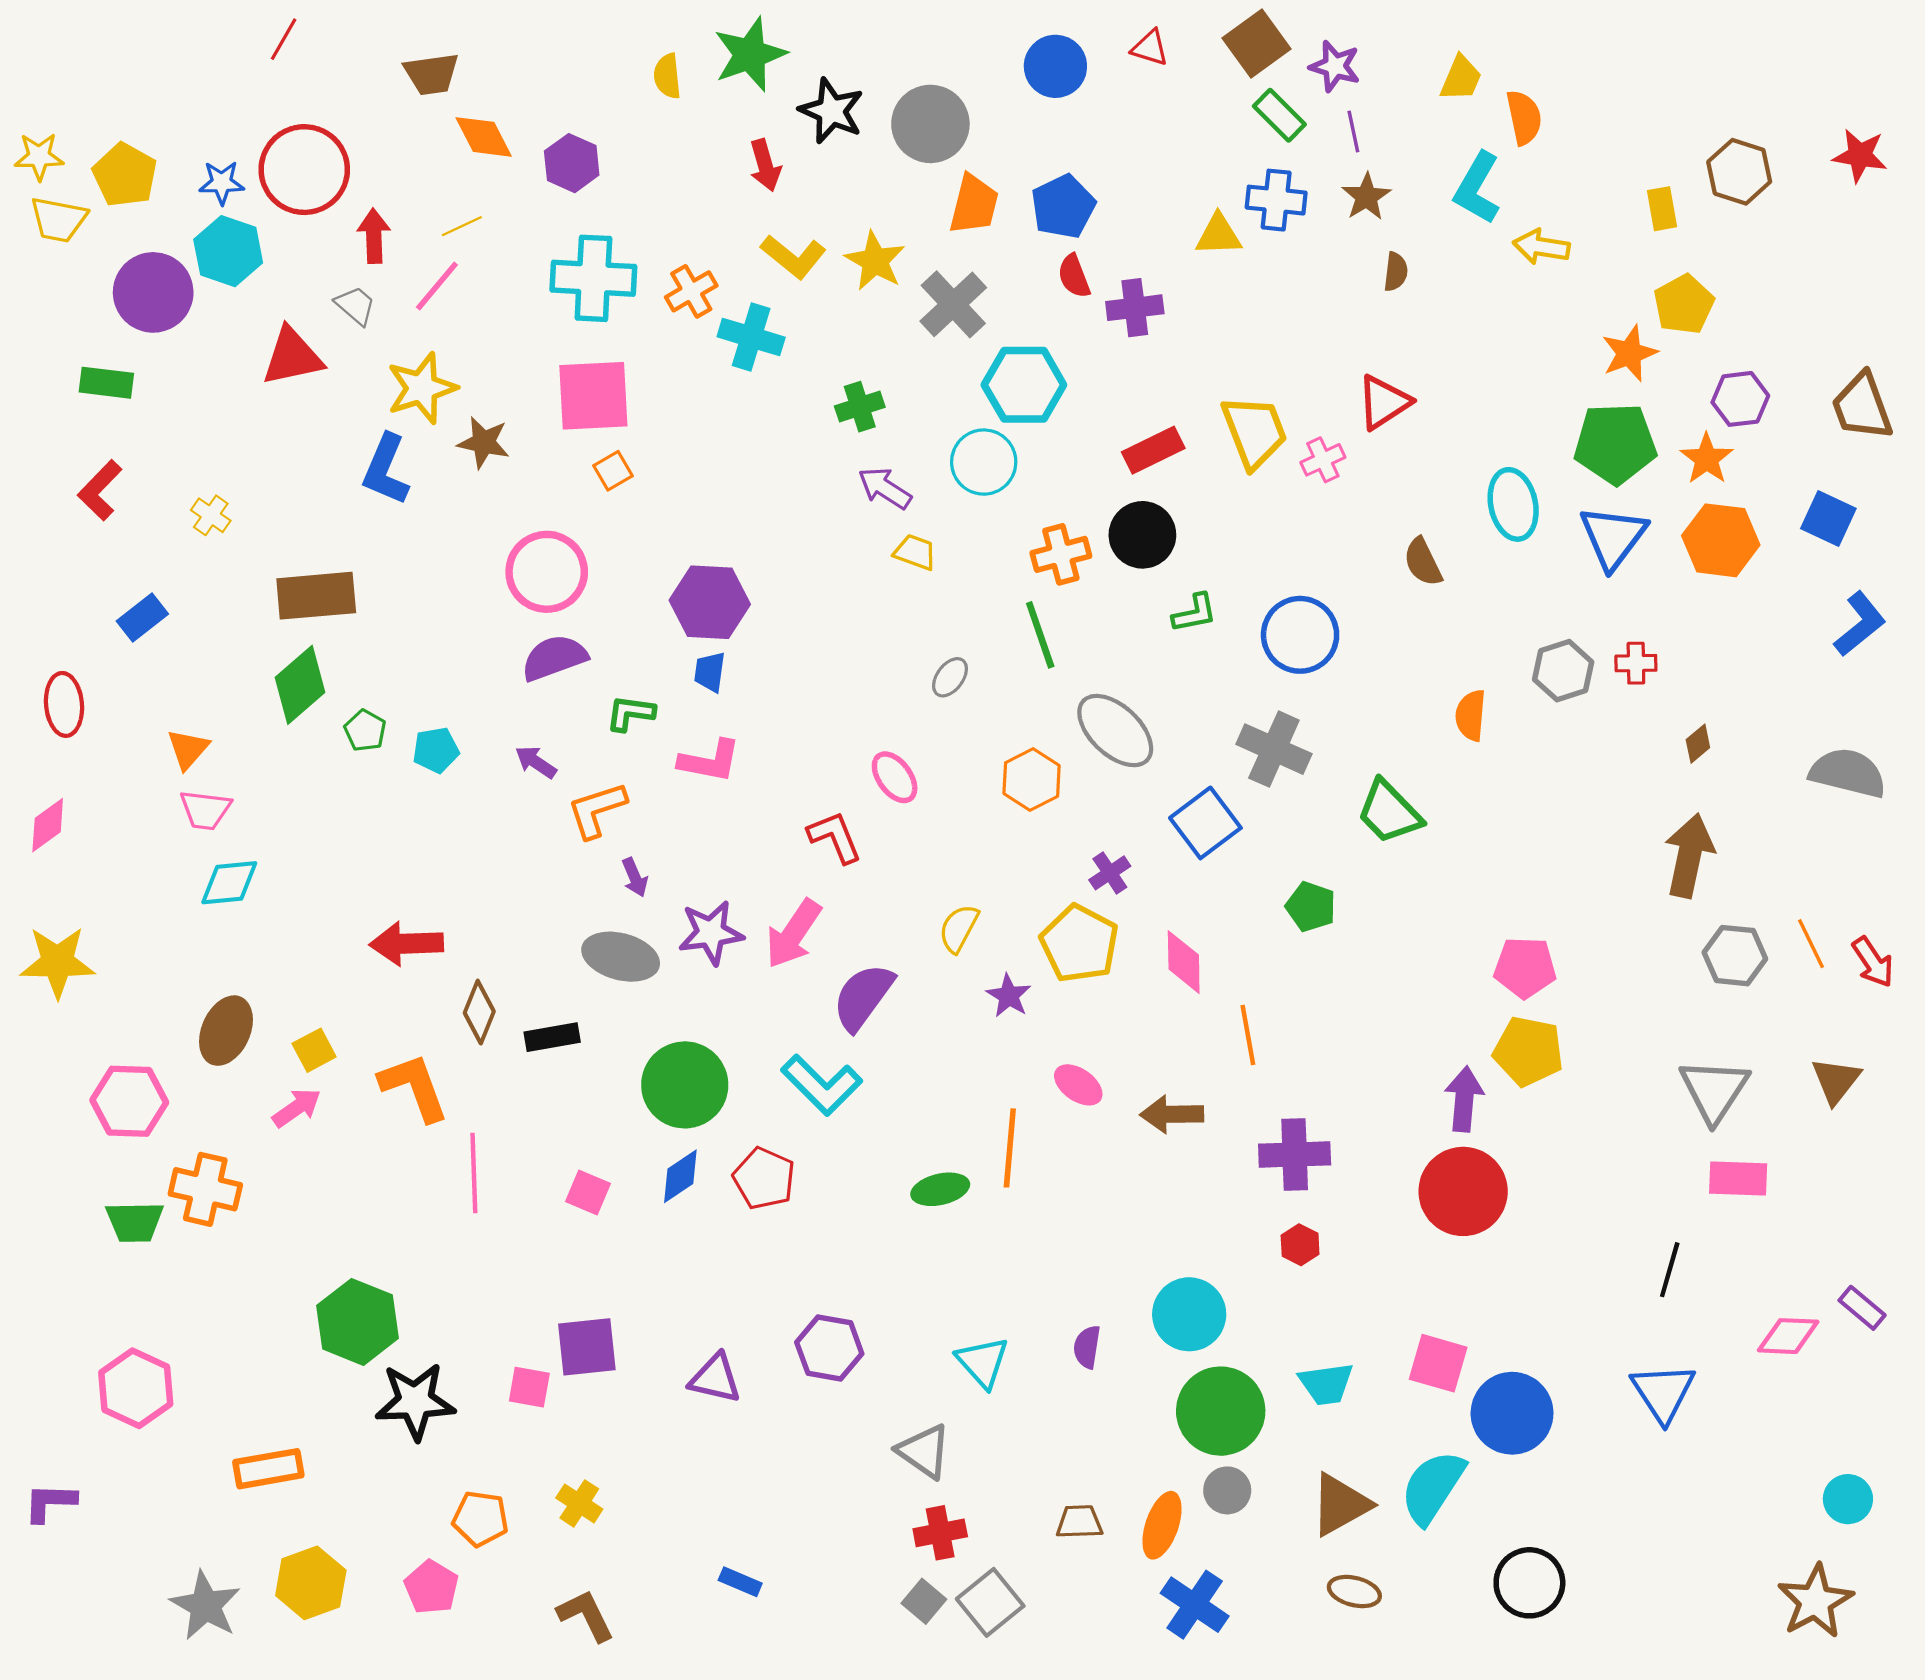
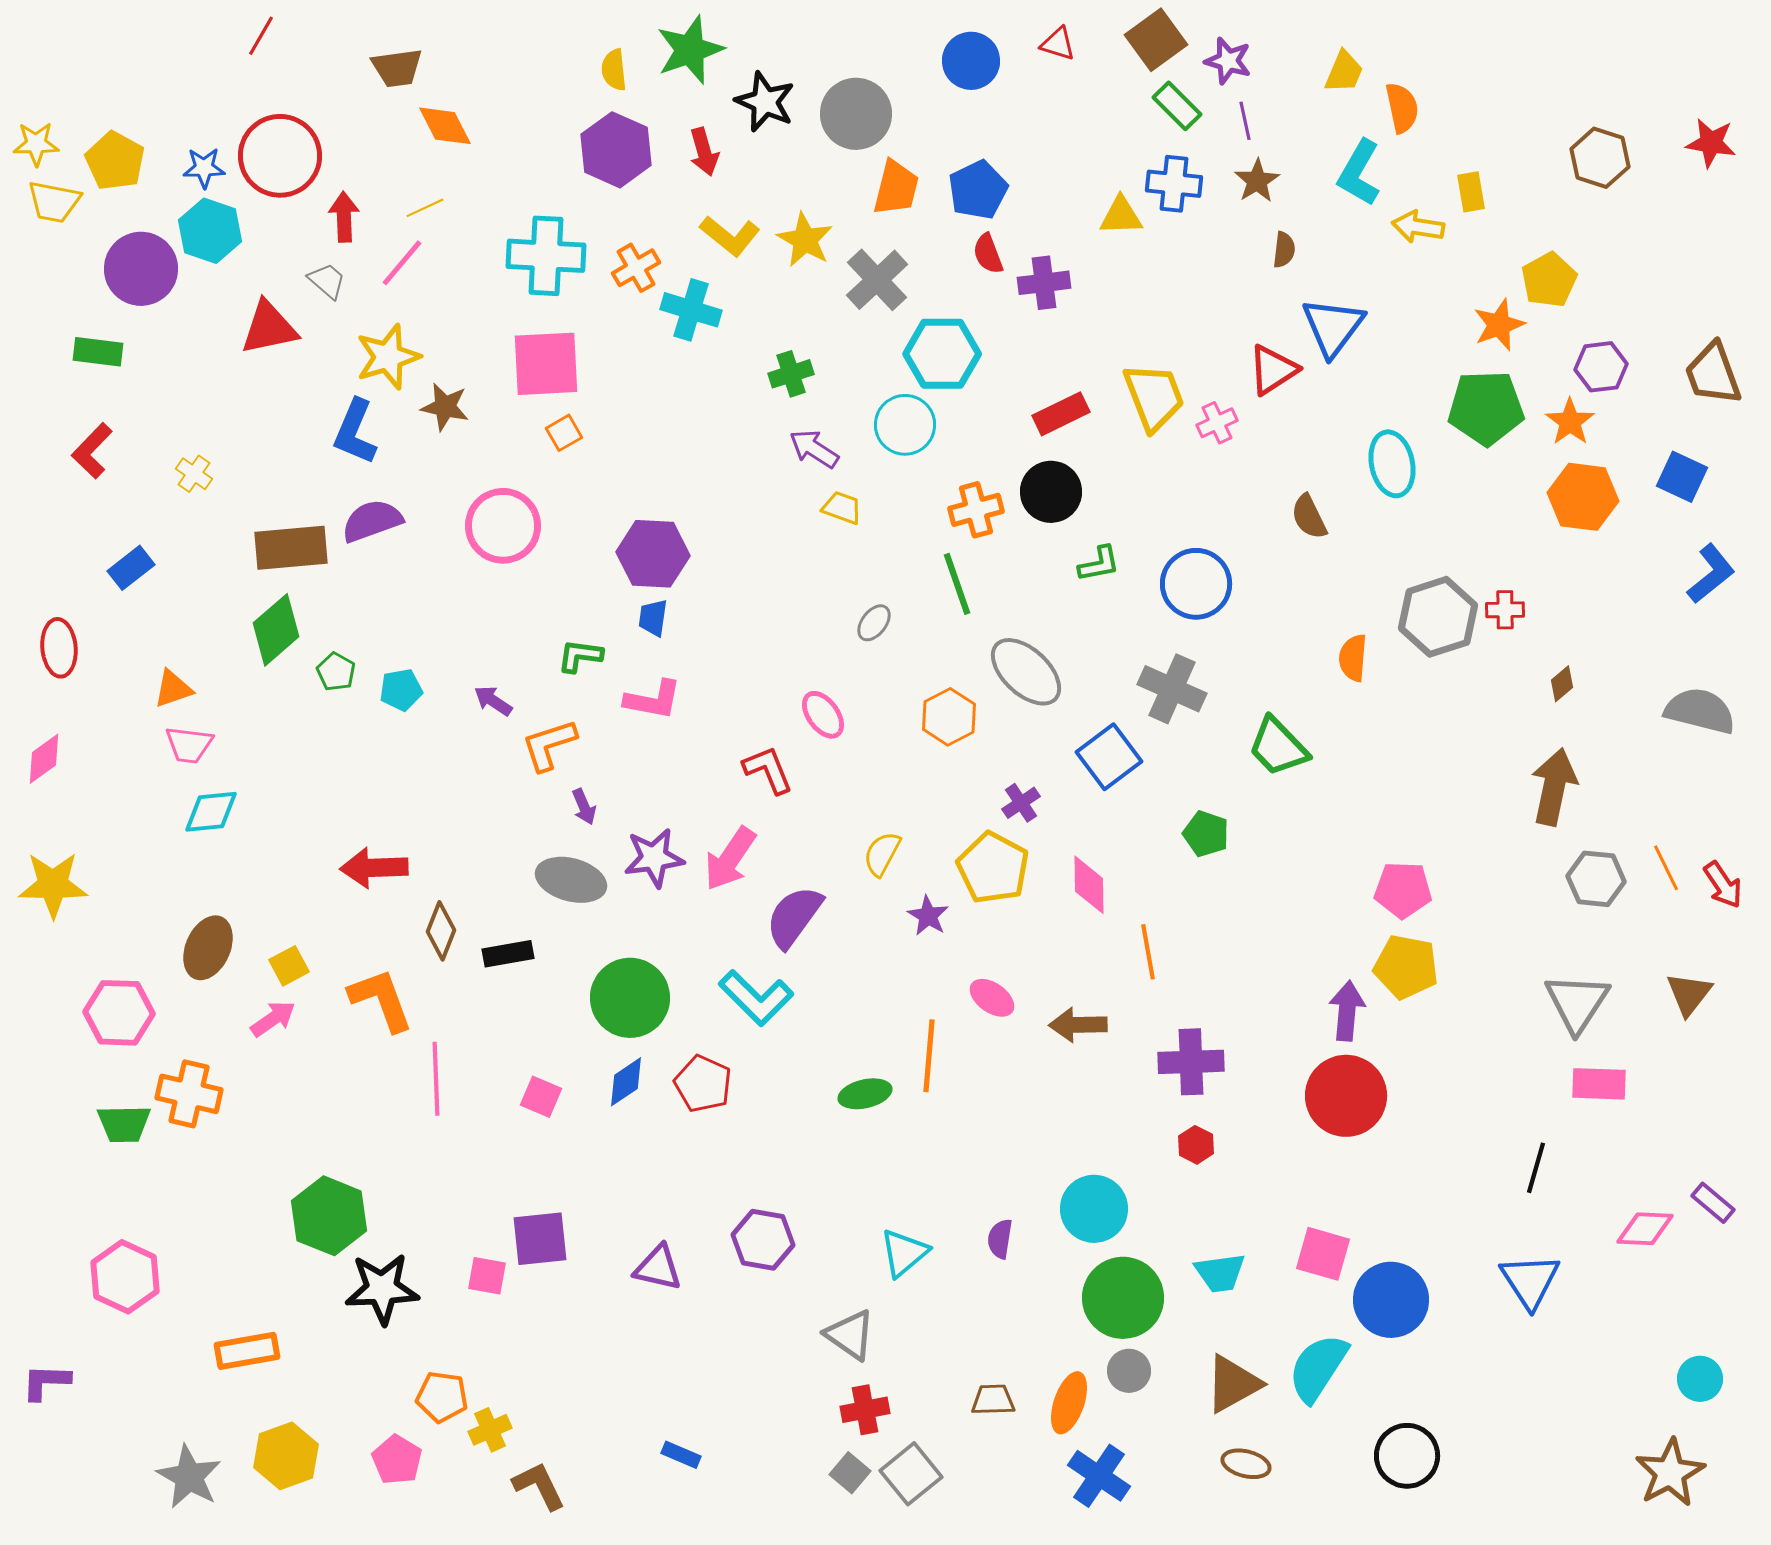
purple hexagon: (572, 163) -> (616, 150), moved, size x1.4
yellow rectangle: (1662, 209) -> (1471, 192), moved
blue triangle: (1613, 537) -> (1333, 327), moved
purple semicircle: (554, 658) -> (372, 521), moved
gray hexagon: (1563, 671) -> (1438, 617), size x1.4
orange triangle: (188, 749) -> (173, 689), turned 30
cyan triangle: (983, 1362) -> (904, 1253), turned 32
yellow cross: (579, 1503) -> (490, 1430), moved, turned 33

